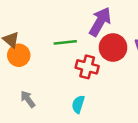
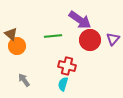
purple arrow: (100, 22) -> (80, 20), turned 95
red cross: (87, 67) -> (67, 66), moved

